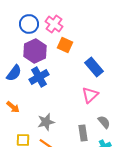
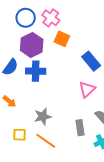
blue cross: (39, 77) -> (36, 71), turned 30

